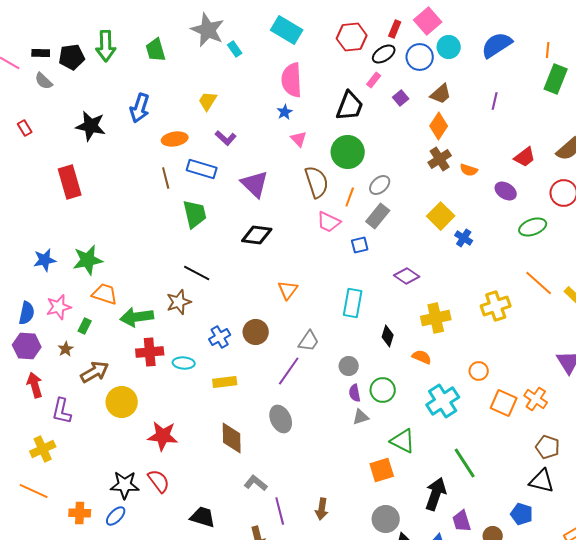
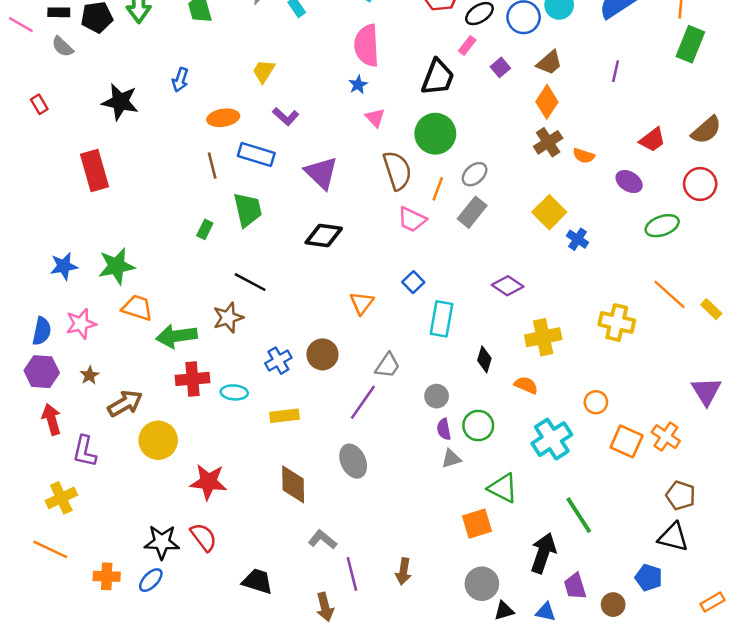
blue arrow: (140, 108) -> (180, 80), size x0.7
blue square: (360, 245) -> (413, 282), moved, turned -30
yellow cross: (496, 306) -> (617, 323), turned 32
green rectangle: (85, 326) -> (205, 229), moved

